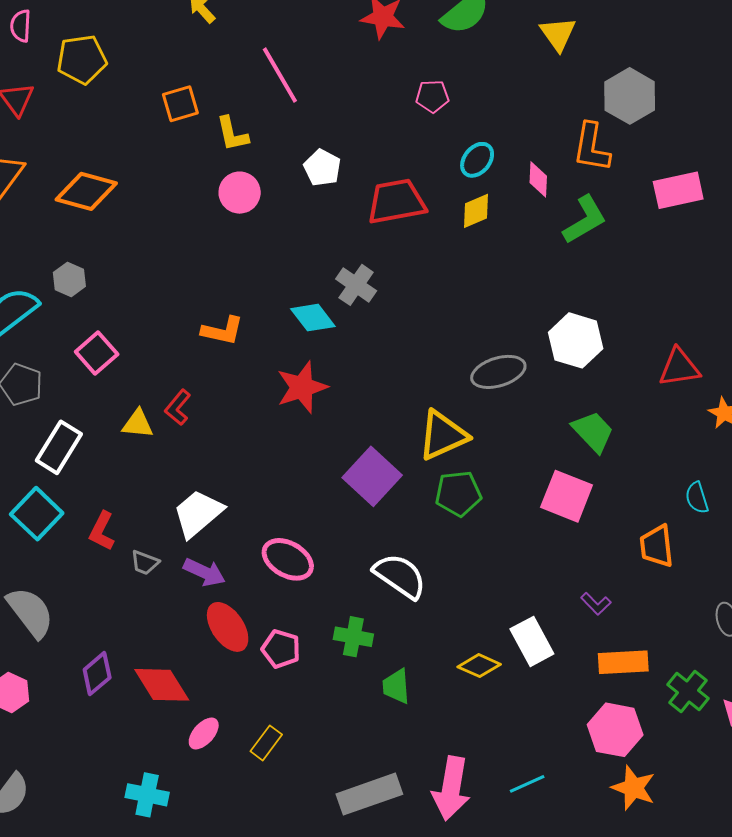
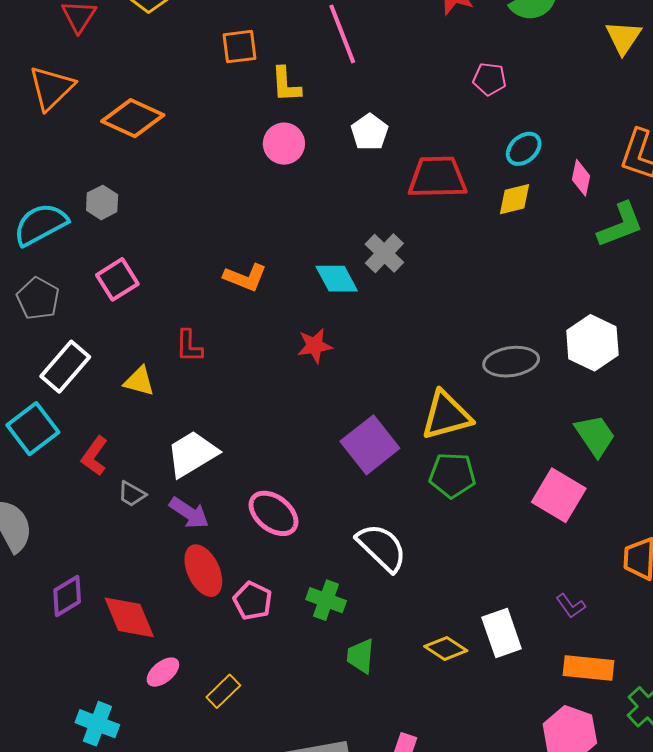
red star: (302, 387) -> (315, 346), size x0.7
red L-shape: (178, 407) -> (189, 346), turned -48
yellow triangle: (138, 424) -> (139, 381), moved

